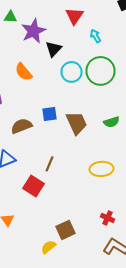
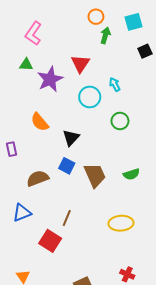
red triangle: (74, 16) -> (80, 64), moved
black triangle: (54, 49) -> (71, 138), moved
green circle: (100, 71) -> (120, 121), size x0.6
cyan circle: (72, 72) -> (90, 97), moved
blue square: (50, 114) -> (67, 166), turned 35

